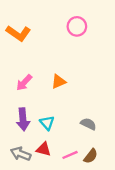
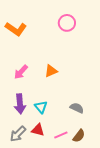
gray arrow: (21, 154) -> (18, 134), turned -66

